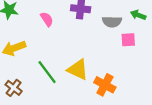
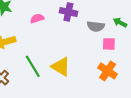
pink semicircle: (47, 19) -> (37, 18), turned -80
orange cross: (105, 85) -> (108, 71), moved

